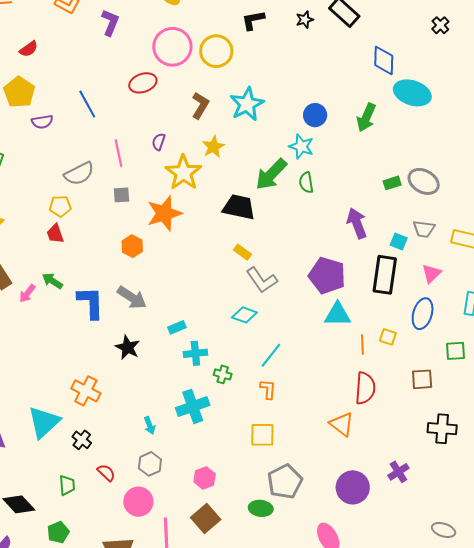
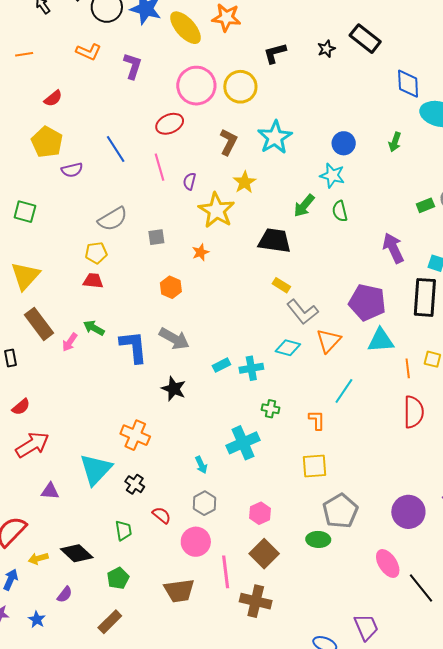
green arrow: (366, 117) -> (395, 142), size x0.7
pink line: (119, 153) -> (159, 167), moved
green arrow: (271, 174) -> (304, 206), size x0.7
orange star: (164, 213) -> (200, 252), size x0.5
red trapezoid: (55, 234) -> (93, 281), turned 120
cyan cross: (195, 353) -> (251, 368), moved
cyan line: (271, 355) -> (344, 391), moved
orange triangle: (342, 424) -> (328, 341), moved, turned 40

